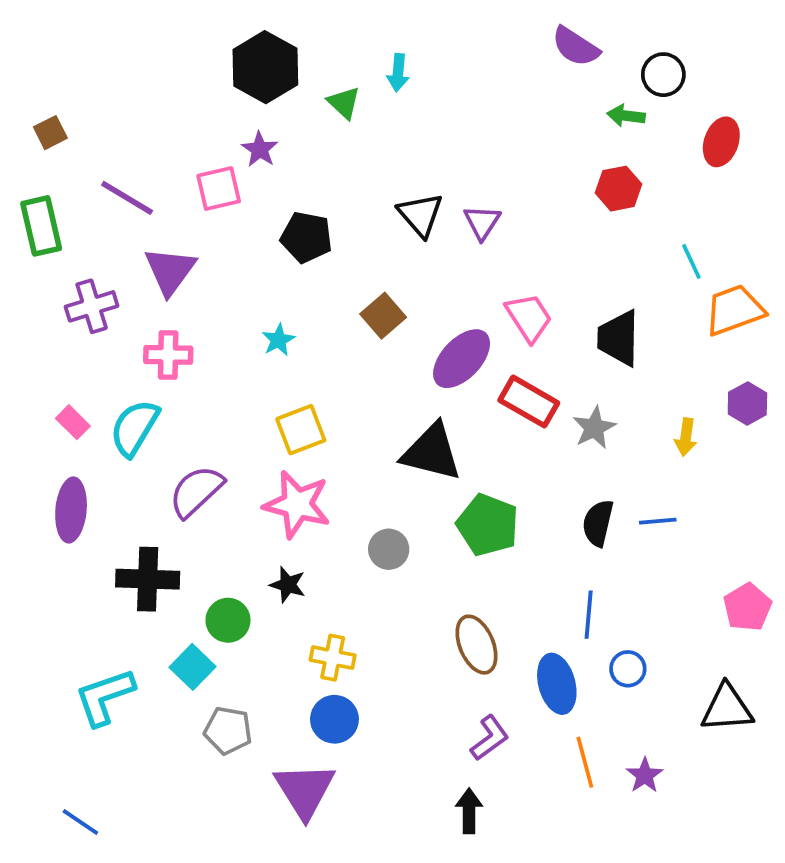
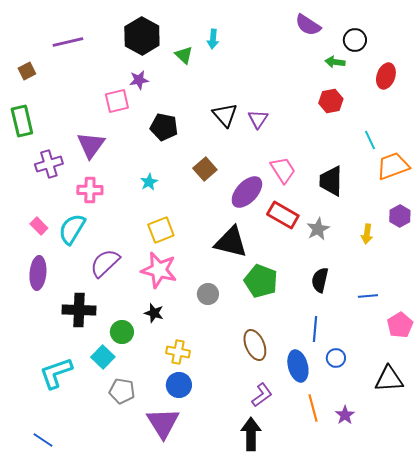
purple star: (260, 149) -> (139, 80), turned 30
purple line: (127, 198) -> (68, 42), moved, turned -44
blue line: (658, 521) -> (368, 296), moved
black arrow: (469, 811) -> (251, 434), size x1.4

